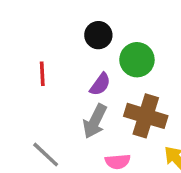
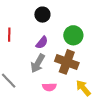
green circle: (137, 60) -> (73, 35), moved

